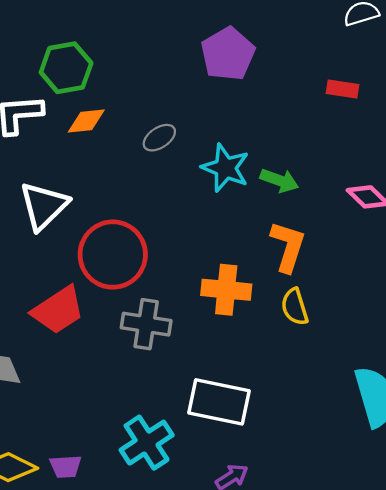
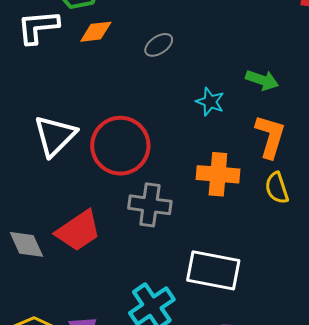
cyan star: (225, 168) -> (210, 102), moved, size x0.7
white triangle: (44, 206) -> (55, 136), moved
red trapezoid: (58, 310) -> (78, 231), moved

